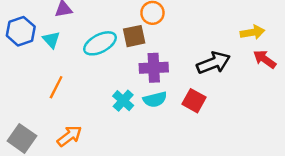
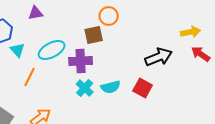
cyan triangle: (51, 40) -> (18, 50), moved
cyan ellipse: (100, 43) -> (52, 50), moved
purple cross: (154, 68) -> (81, 61), moved

